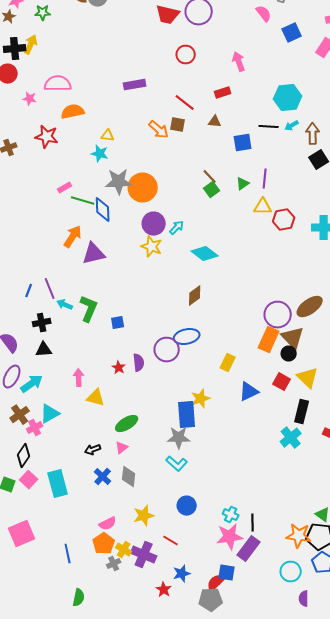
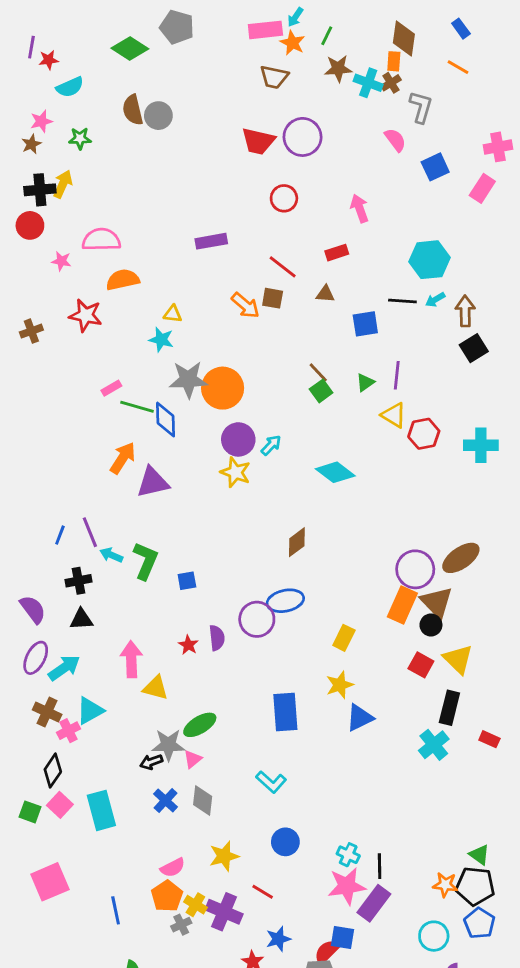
yellow triangle: (263, 207) -> (394, 415), turned 30
cyan diamond: (205, 254) -> (335, 472), moved
pink arrow: (79, 378) -> (131, 659), size x1.4
blue triangle: (249, 392) -> (360, 718), moved
yellow star: (201, 399) -> (340, 685), moved
brown cross: (20, 415) -> (47, 712), turned -30
gray star: (179, 438) -> (168, 745), moved
orange star: (299, 536) -> (445, 885), size x0.7

